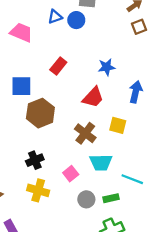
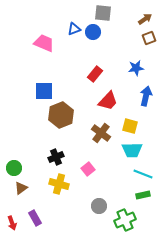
red rectangle: (58, 66) -> (95, 74), moved
blue star: (107, 67) -> (136, 68), moved
cyan trapezoid: (101, 162) -> (132, 150), moved
green rectangle: (111, 198) -> (143, 195), moved
gray circle: (86, 199) -> (99, 206), moved

